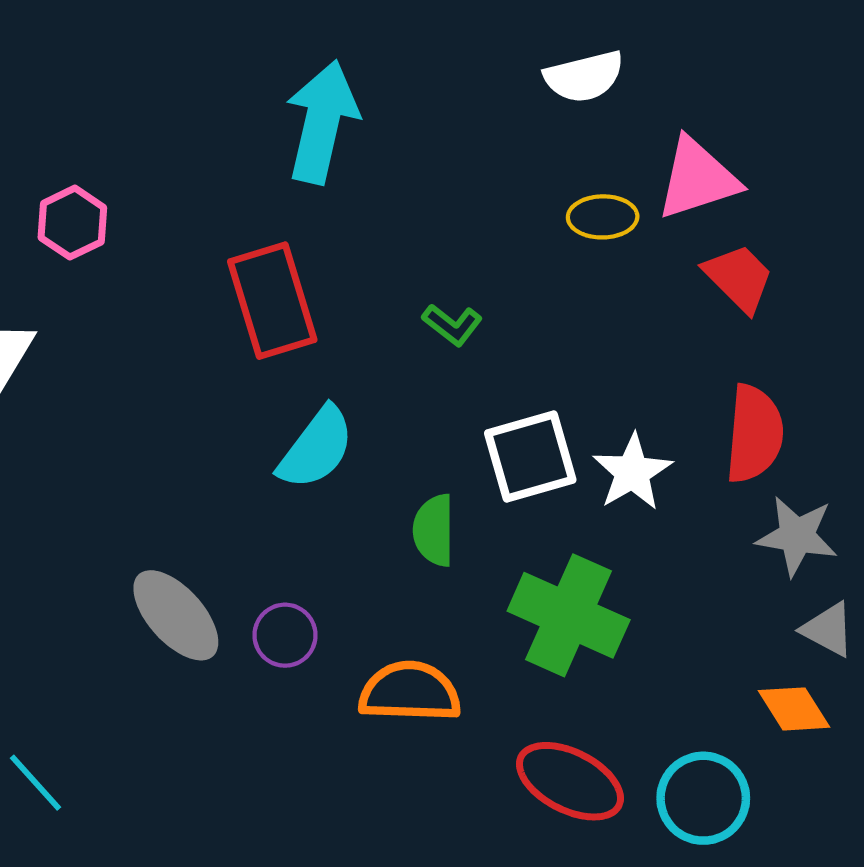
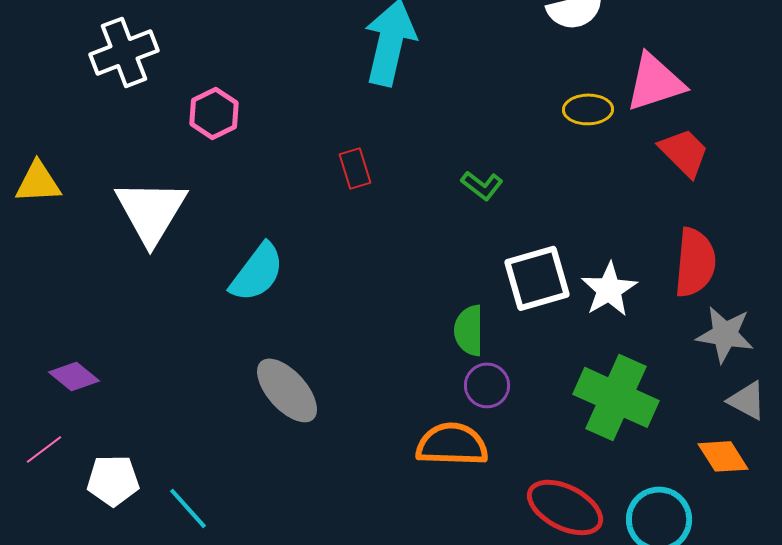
red rectangle: (272, 301) -> (355, 168), size x0.5
cyan semicircle: (316, 448) -> (257, 272), moved
green cross: (569, 615) -> (616, 397), moved
purple circle: (285, 635) -> (487, 385), moved

